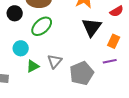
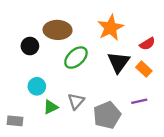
green ellipse: (42, 26) -> (76, 58), moved
orange rectangle: (114, 41) -> (144, 69), moved, turned -72

